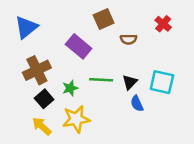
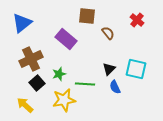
brown square: (104, 19) -> (87, 16), turned 30
brown semicircle: (129, 39) -> (108, 33), turned -128
green line: (101, 80) -> (85, 84), moved
yellow arrow: (42, 126) -> (25, 105), moved

